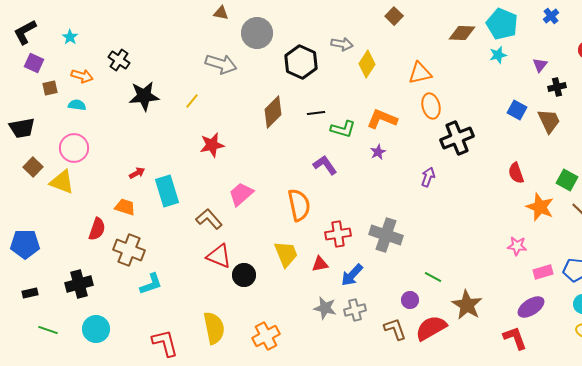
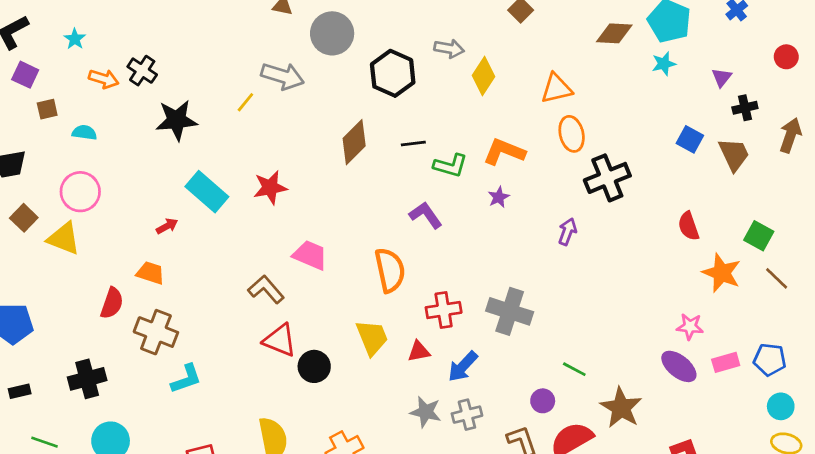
orange arrow: (82, 76) -> (104, 79), moved
yellow line: (192, 101) -> (245, 102), moved
cyan rectangle: (167, 191) -> (207, 192), moved, turned -32
pink trapezoid: (241, 194) -> (310, 255), turned 64
purple ellipse: (531, 307) -> (679, 366), moved, turned 72

